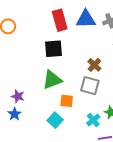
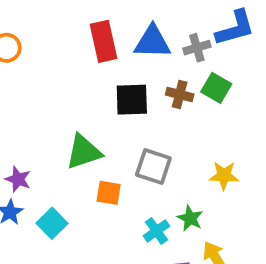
black square: (53, 49) -> (132, 100), moved
brown cross: (94, 65) -> (180, 94), moved, turned -32
cyan square: (55, 120) -> (52, 223), moved

